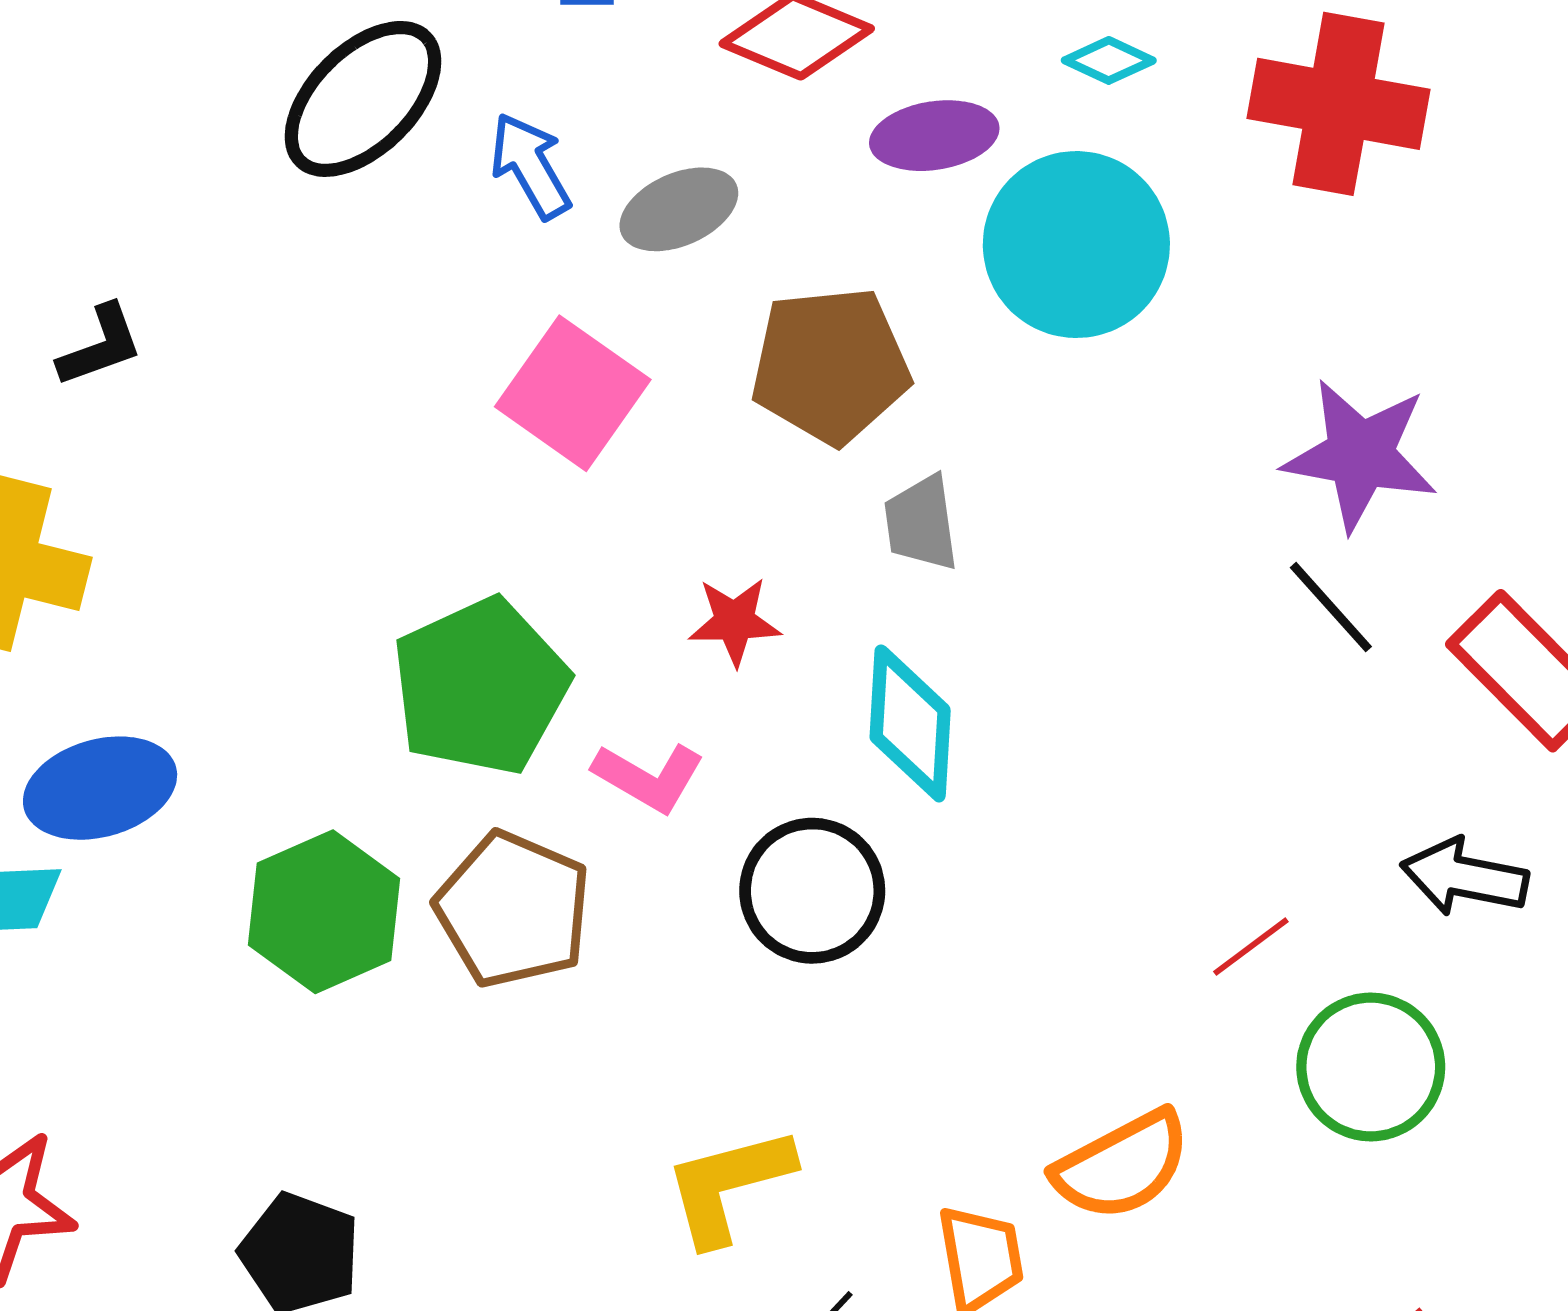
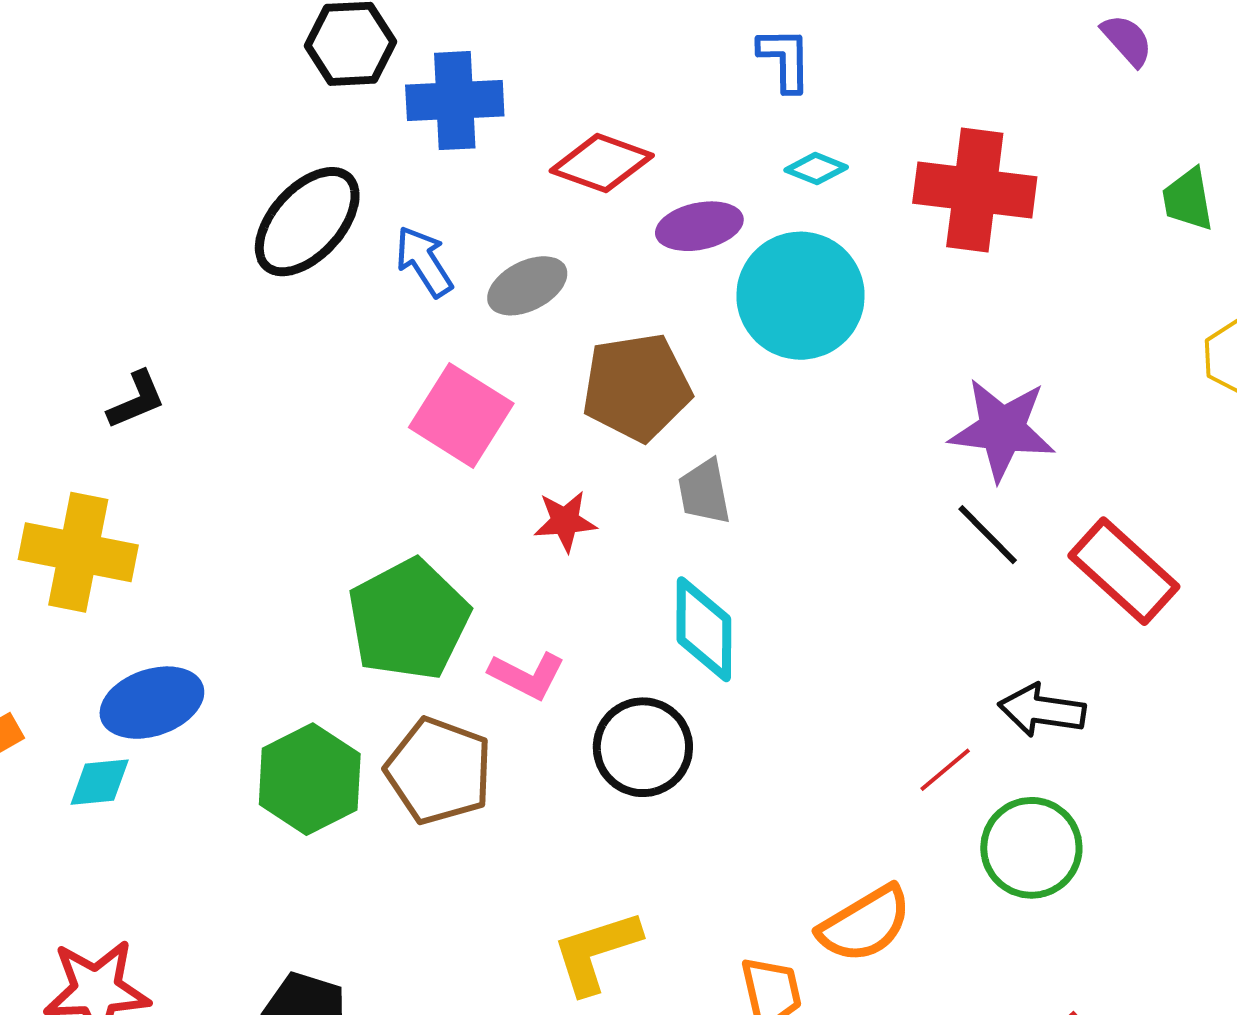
red star: (735, 621) -> (565, 521), moved
black arrow: (1464, 877) -> (1042, 710), moved

